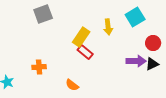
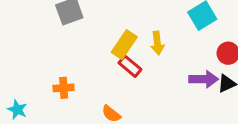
yellow arrow: (108, 27) -> (157, 43), moved

